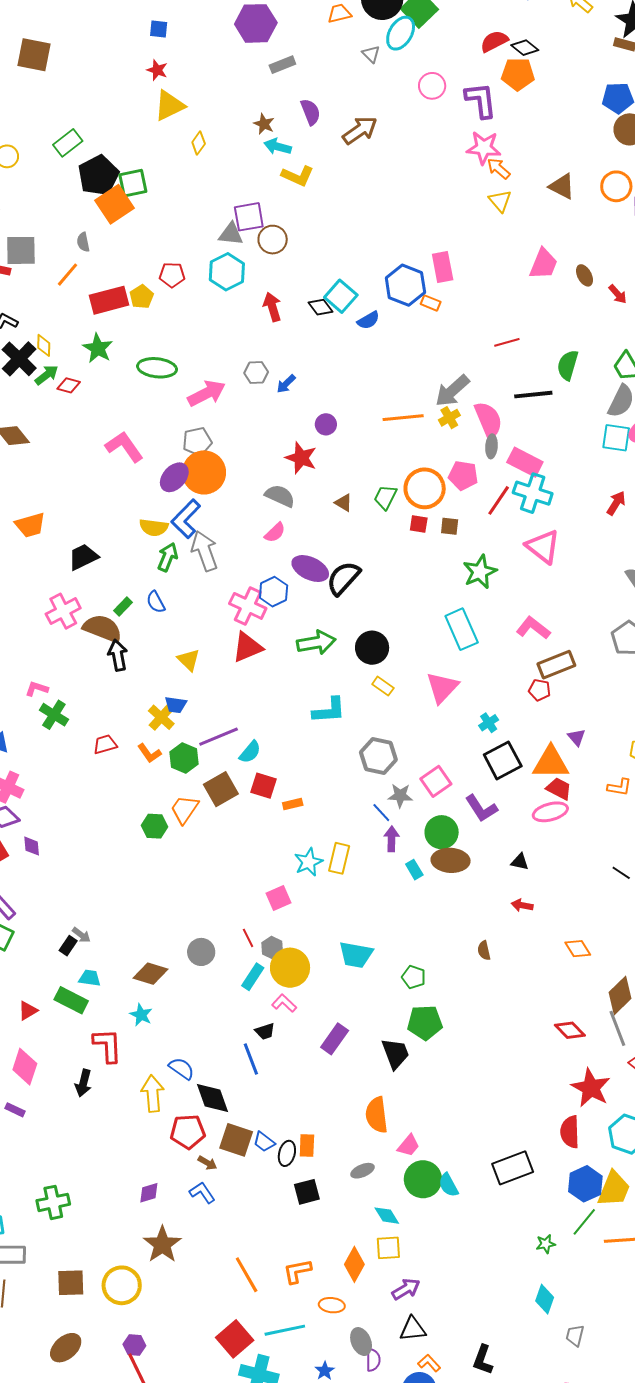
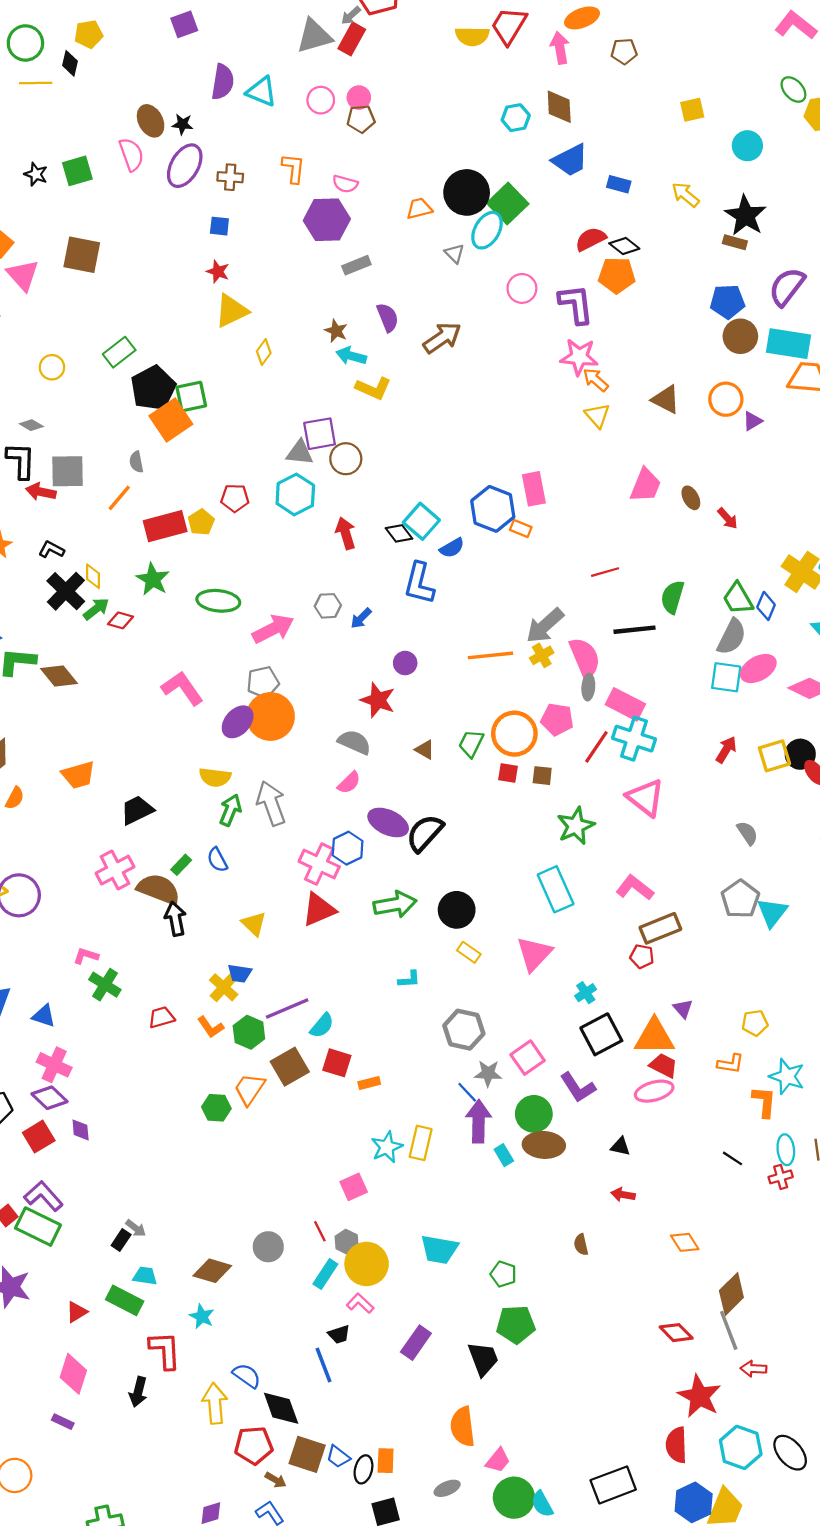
blue L-shape: (186, 519) -> (419, 583), moved, turned -30
cyan L-shape: (329, 710) -> (409, 979), size x0.6
purple arrow: (392, 839) -> (479, 1121), size x1.5

